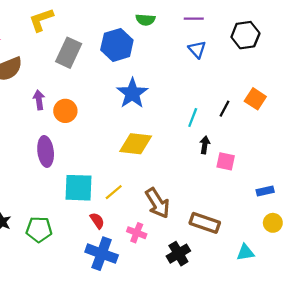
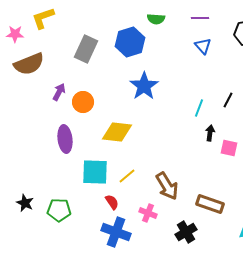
yellow L-shape: (41, 20) -> (43, 18), moved
purple arrow: (39, 100) -> (59, 92), turned 36
yellow diamond: (136, 144) -> (117, 132), moved

